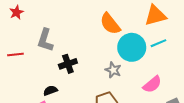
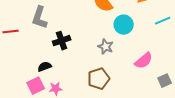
cyan line: (158, 43) -> (163, 21), moved
cyan circle: (132, 47) -> (124, 25), size x0.7

